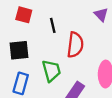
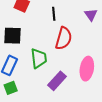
black line: (53, 25) -> (54, 14), moved

